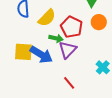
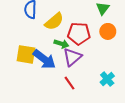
red pentagon: (72, 27) -> (79, 34), turned -30
red line: (69, 83) -> (70, 83), moved

